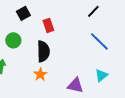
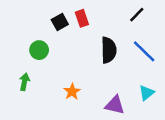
black square: (23, 13) -> (60, 22), moved
red rectangle: (48, 25) -> (82, 18), moved
black semicircle: (43, 51) -> (109, 50), moved

